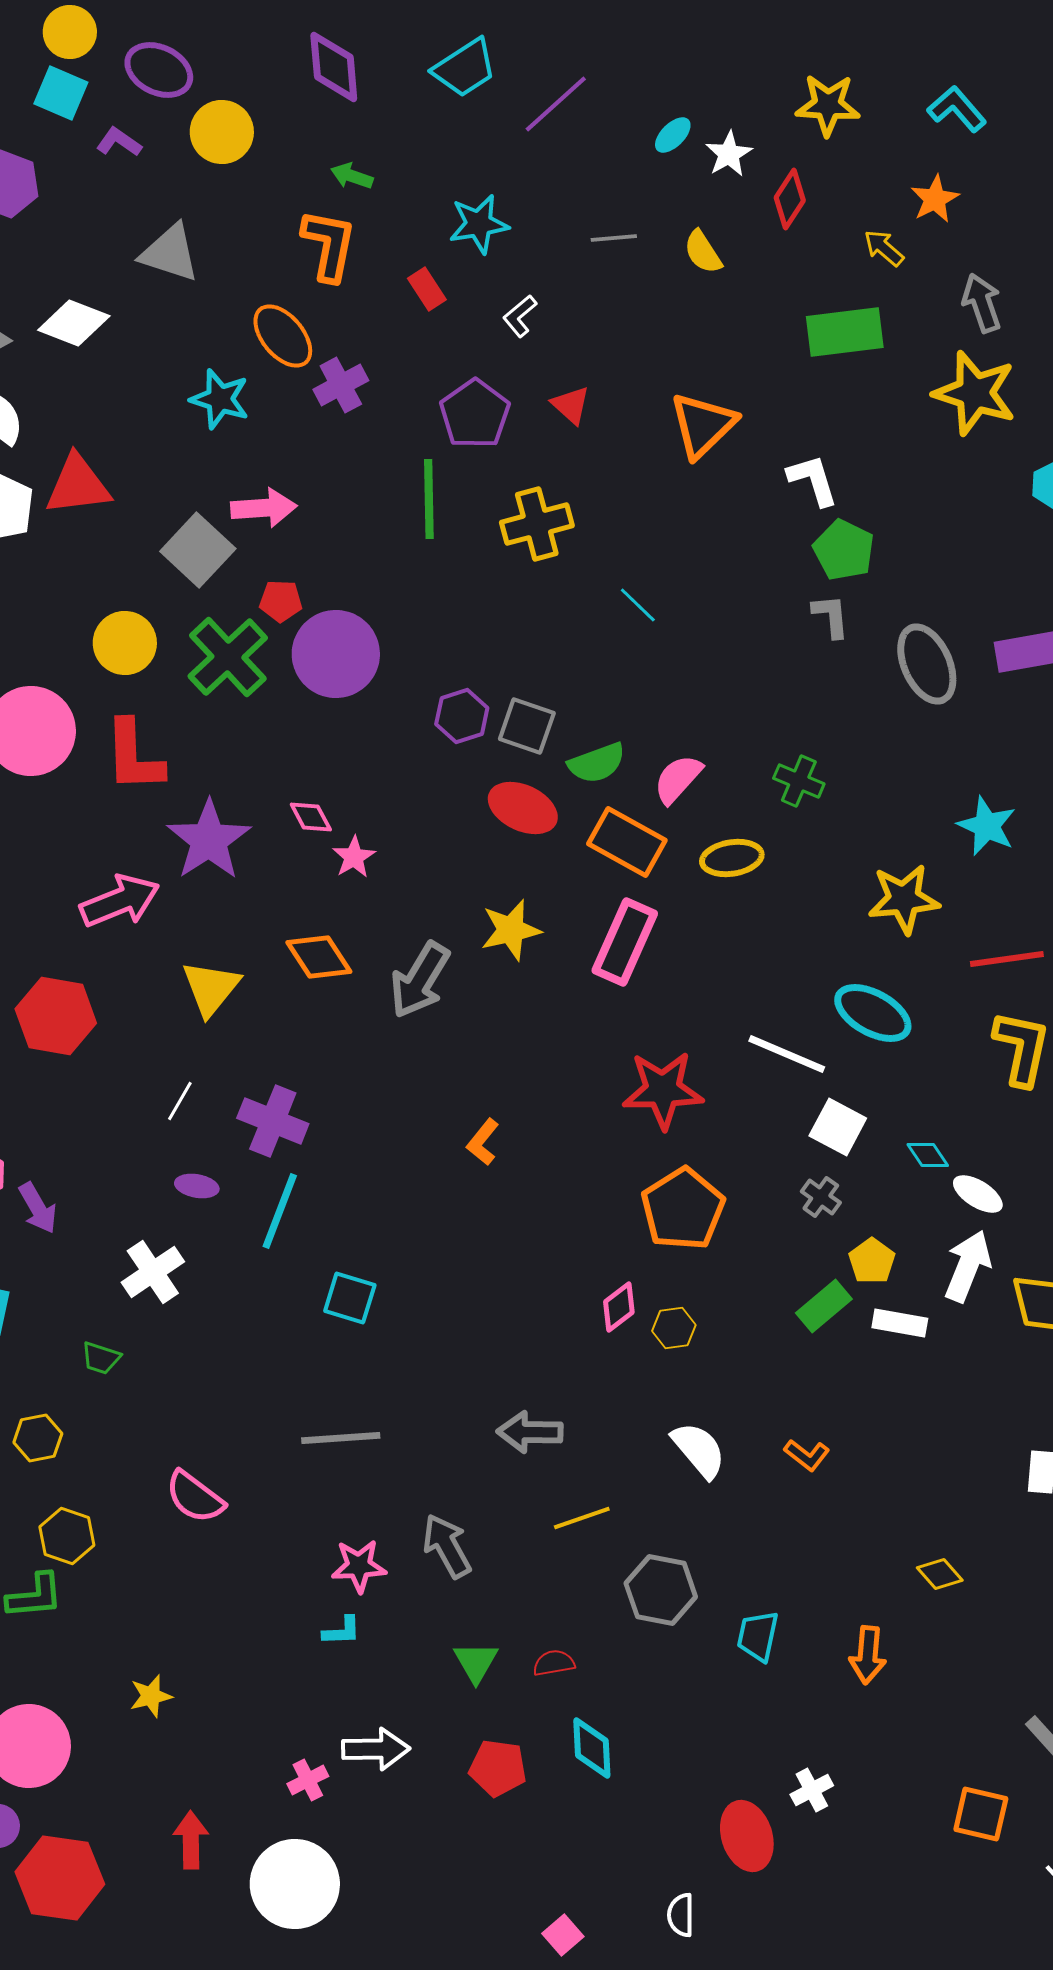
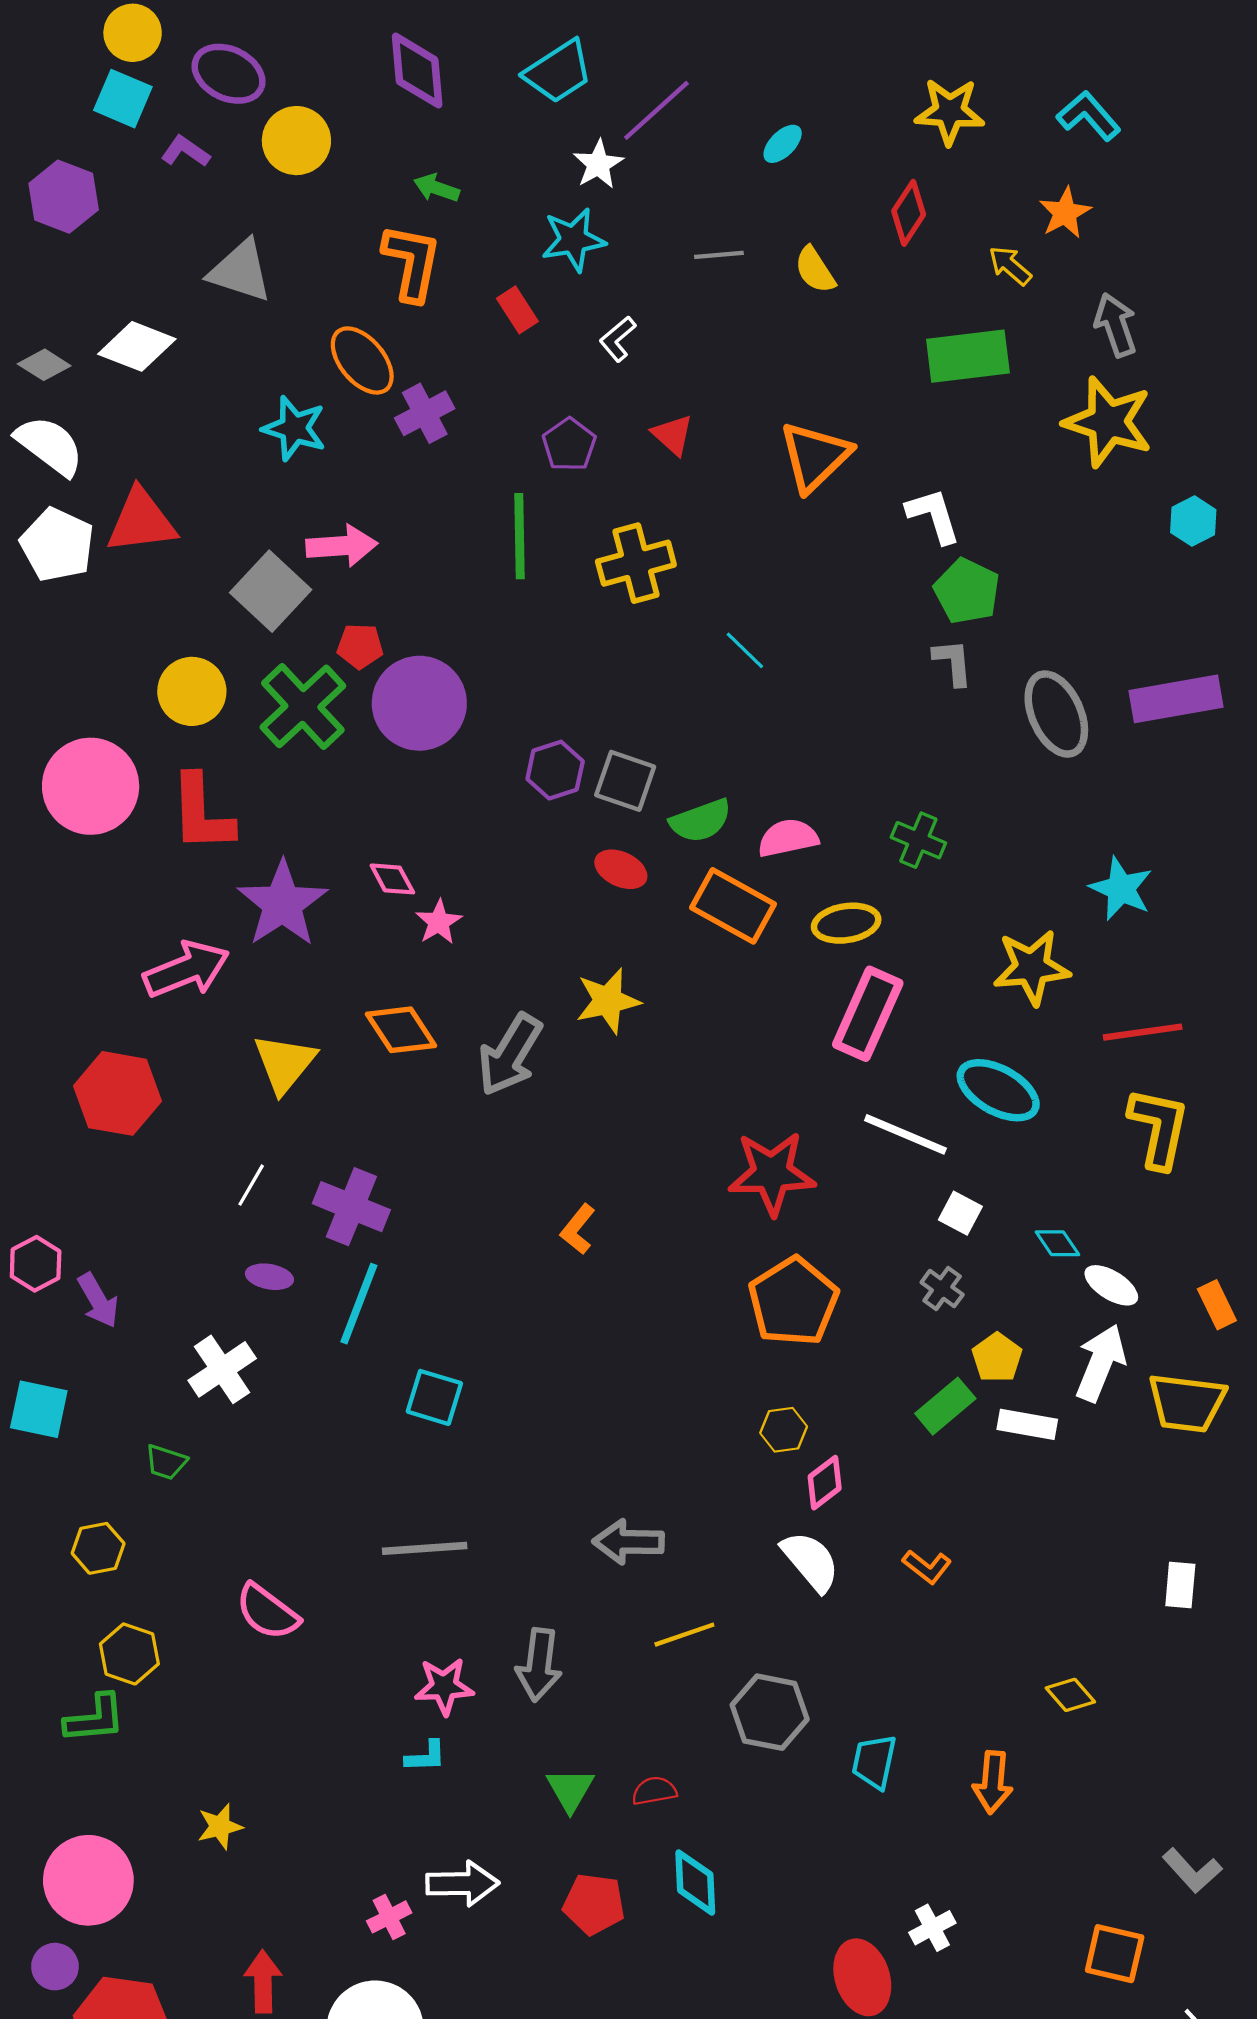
white star: (729, 154) -> (598, 164), moved
purple pentagon: (475, 414) -> (569, 445), size x0.7
pink semicircle: (678, 779) -> (788, 838), turned 36
red ellipse: (523, 808) -> (621, 869), size x0.7
pink rectangle: (625, 942) -> (868, 1014), moved
white square: (838, 1127) -> (960, 1213), size x0.7
pink diamond: (619, 1307) -> (825, 1483), moved
gray arrow: (447, 1546) -> (539, 1665), turned -144

